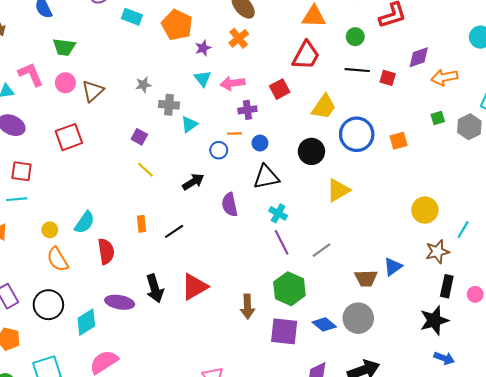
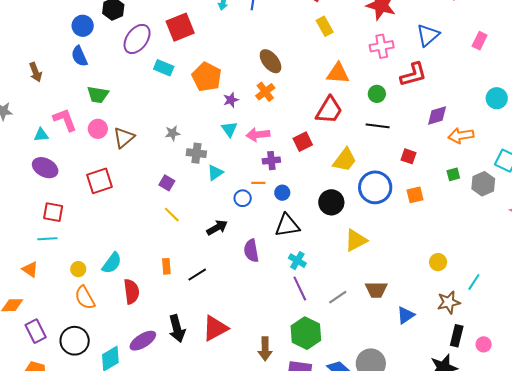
red square: (388, 78) -> (409, 156), moved
yellow circle: (425, 210) -> (438, 262), size x0.7
brown trapezoid: (366, 278) -> (376, 290), moved
purple ellipse: (120, 302) -> (143, 341), turned -44

